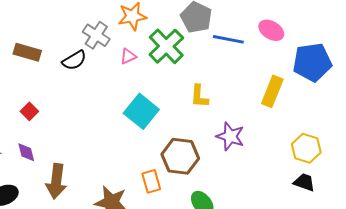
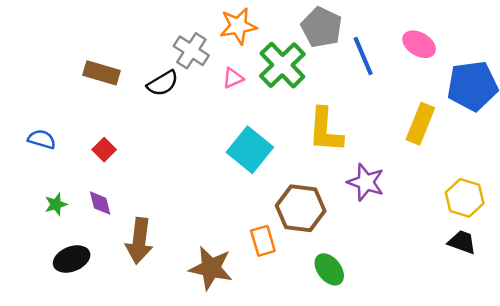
blue line: (228, 39) -> (363, 56), turned 56
yellow L-shape: (199, 96) -> (325, 130), size x1.5

